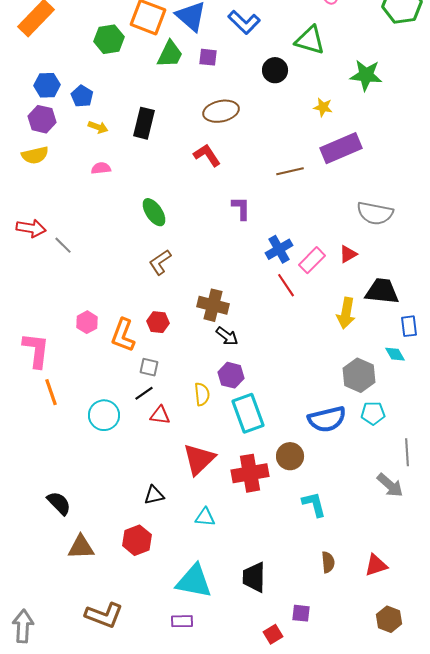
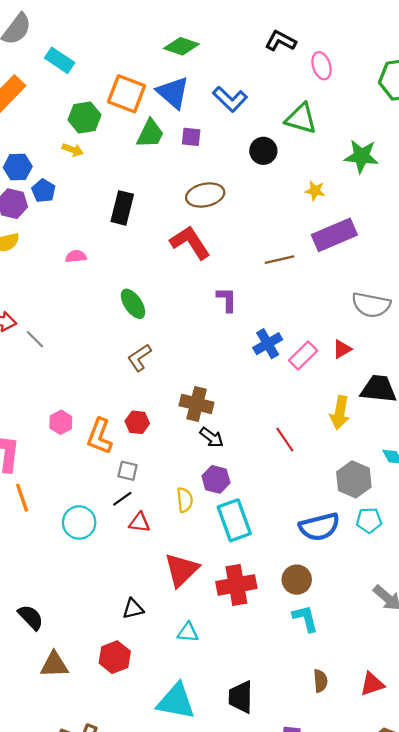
blue pentagon: (82, 96) -> (44, 191), moved
yellow arrow: (98, 127) -> (73, 150), moved
red L-shape: (207, 155) -> (190, 242), size x1.4
red line: (286, 285) -> (285, 440), moved
brown circle: (290, 456) -> (297, 580), moved

